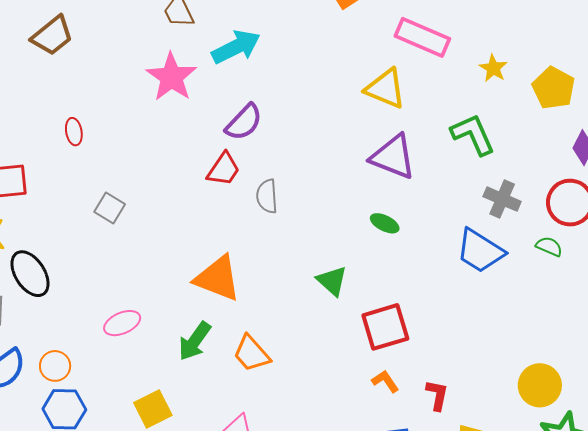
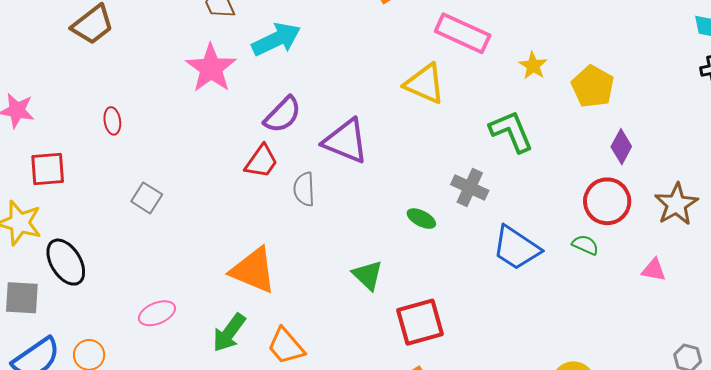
purple triangle: (393, 157) -> (346, 141), moved
gray cross: (502, 199) -> (470, 187), moved

